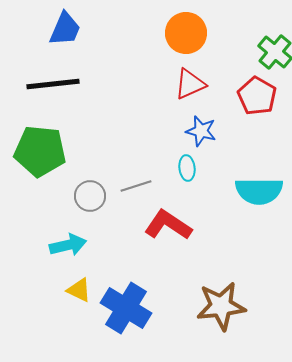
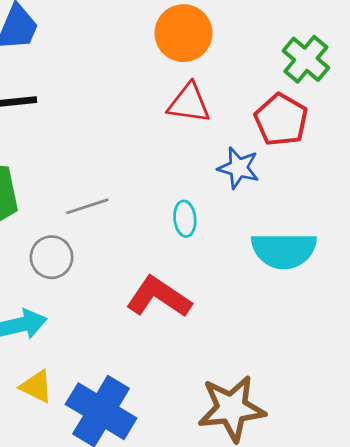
red triangle: (190, 84) -> (189, 103), turned 32
blue star: (201, 131) -> (238, 168), moved
gray line: (136, 186) -> (87, 206), moved

